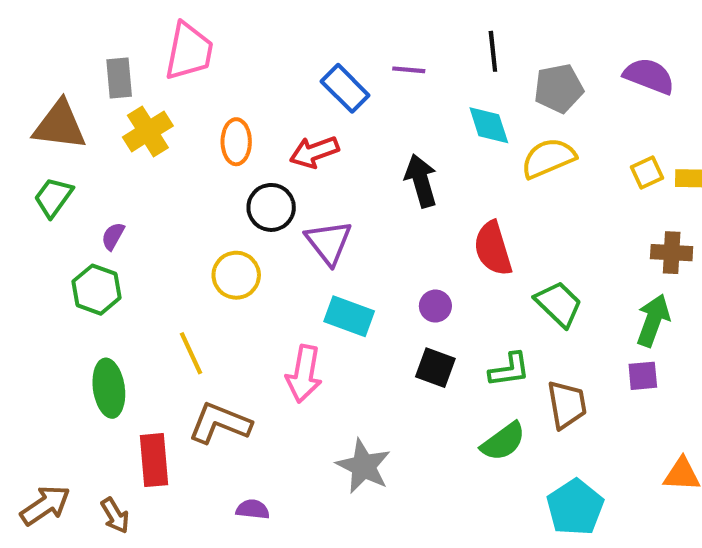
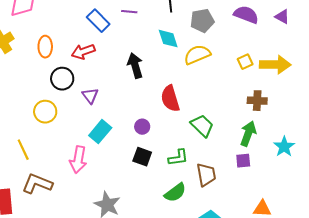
purple triangle: (329, 242) -> (90, 96), size x0.7
cyan rectangle: (349, 316) -> (100, 132), turned -70

